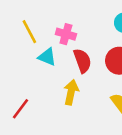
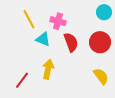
yellow arrow: (71, 92) -> (48, 69), moved

